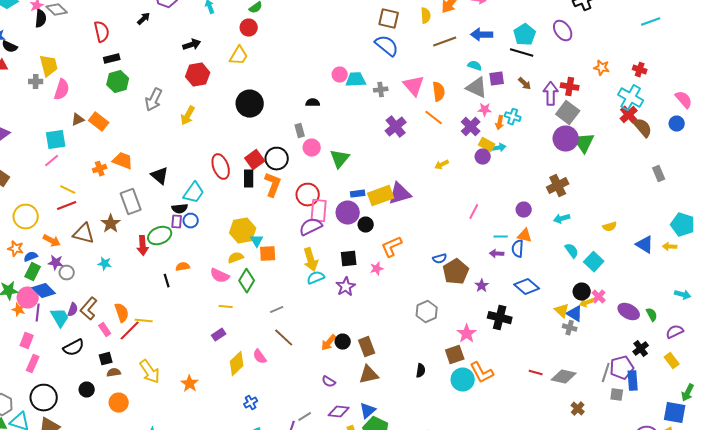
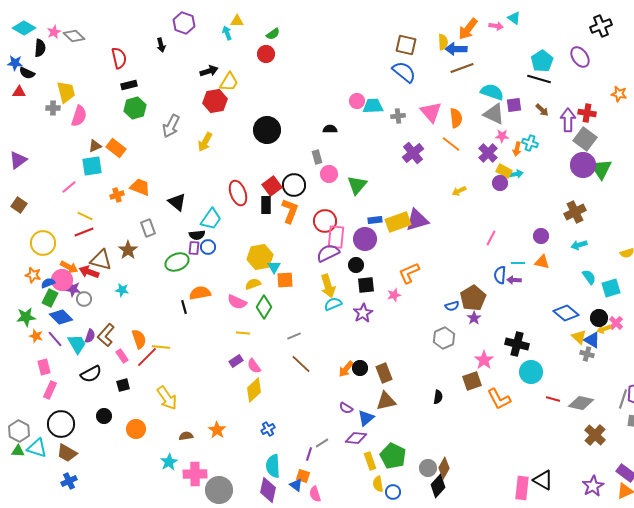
black semicircle: (41, 19) -> (40, 48), moved
black arrow: (144, 19) -> (161, 45), turned 120
blue arrow: (482, 35) -> (456, 49), moved
yellow trapezoid: (239, 56) -> (229, 82), moved
cyan semicircle: (475, 66) -> (492, 92), size x1.6
cyan square: (56, 140) -> (92, 166), moved
gray rectangle: (131, 202) -> (148, 228), size x0.7
black circle: (366, 225) -> (356, 265), moved
red arrow: (143, 246) -> (89, 272), moved, turned 114
blue semicircle: (518, 249) -> (500, 275), moved
blue semicircle: (440, 259) -> (452, 306), moved
cyan square: (594, 262) -> (611, 288), turned 30
orange semicircle: (183, 267) -> (200, 293), size x1.5
purple star: (482, 286) -> (474, 318), moved
blue diamond: (527, 287) -> (566, 313), moved
pink circle: (28, 298) -> (62, 280), moved
purple line: (38, 313) -> (55, 339), turned -48
pink rectangle: (27, 341) -> (44, 367), turned -35
pink semicircle: (260, 357) -> (254, 366), moved
brown semicircle: (114, 373) -> (186, 436), moved
cyan circle: (463, 380) -> (531, 372), moved
orange star: (190, 384) -> (217, 430), moved
brown cross: (578, 409) -> (595, 435), size x1.5
blue triangle: (368, 411) -> (366, 418), moved

